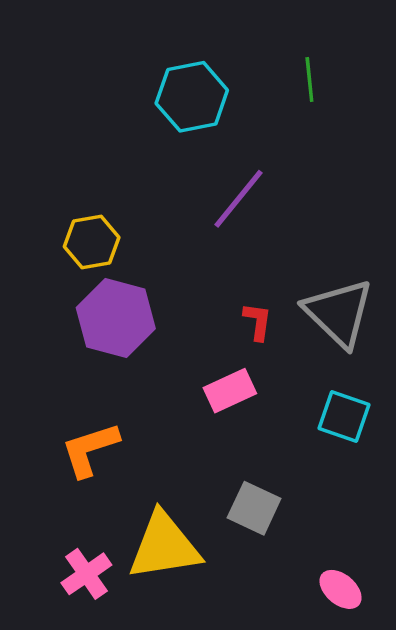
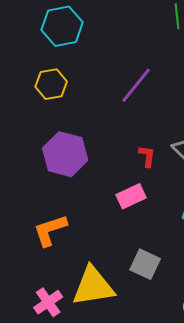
cyan hexagon: (192, 97) -> (62, 26), moved
yellow hexagon: (92, 242) -> (51, 84), moved

